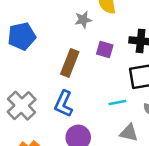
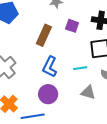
blue L-shape: (64, 104) -> (50, 67), moved

